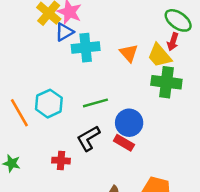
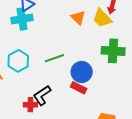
cyan cross: (86, 48) -> (22, 19), moved
green cross: (166, 82) -> (113, 51), moved
black L-shape: (88, 138) -> (42, 95), moved

